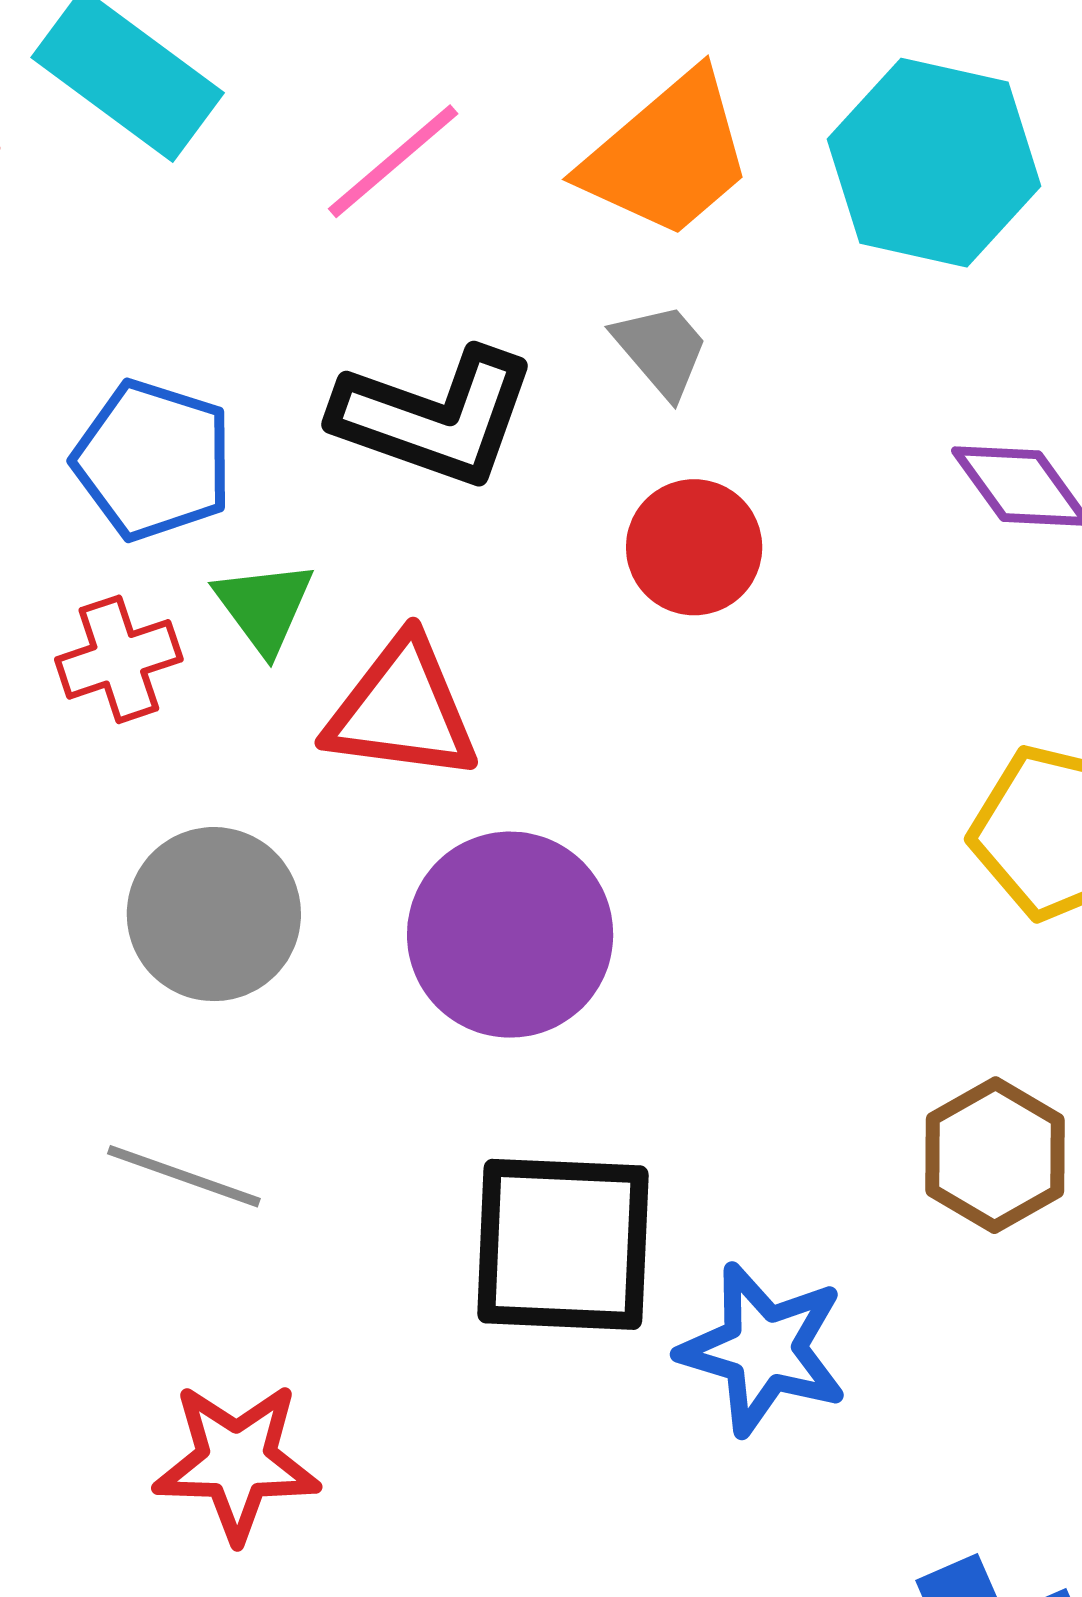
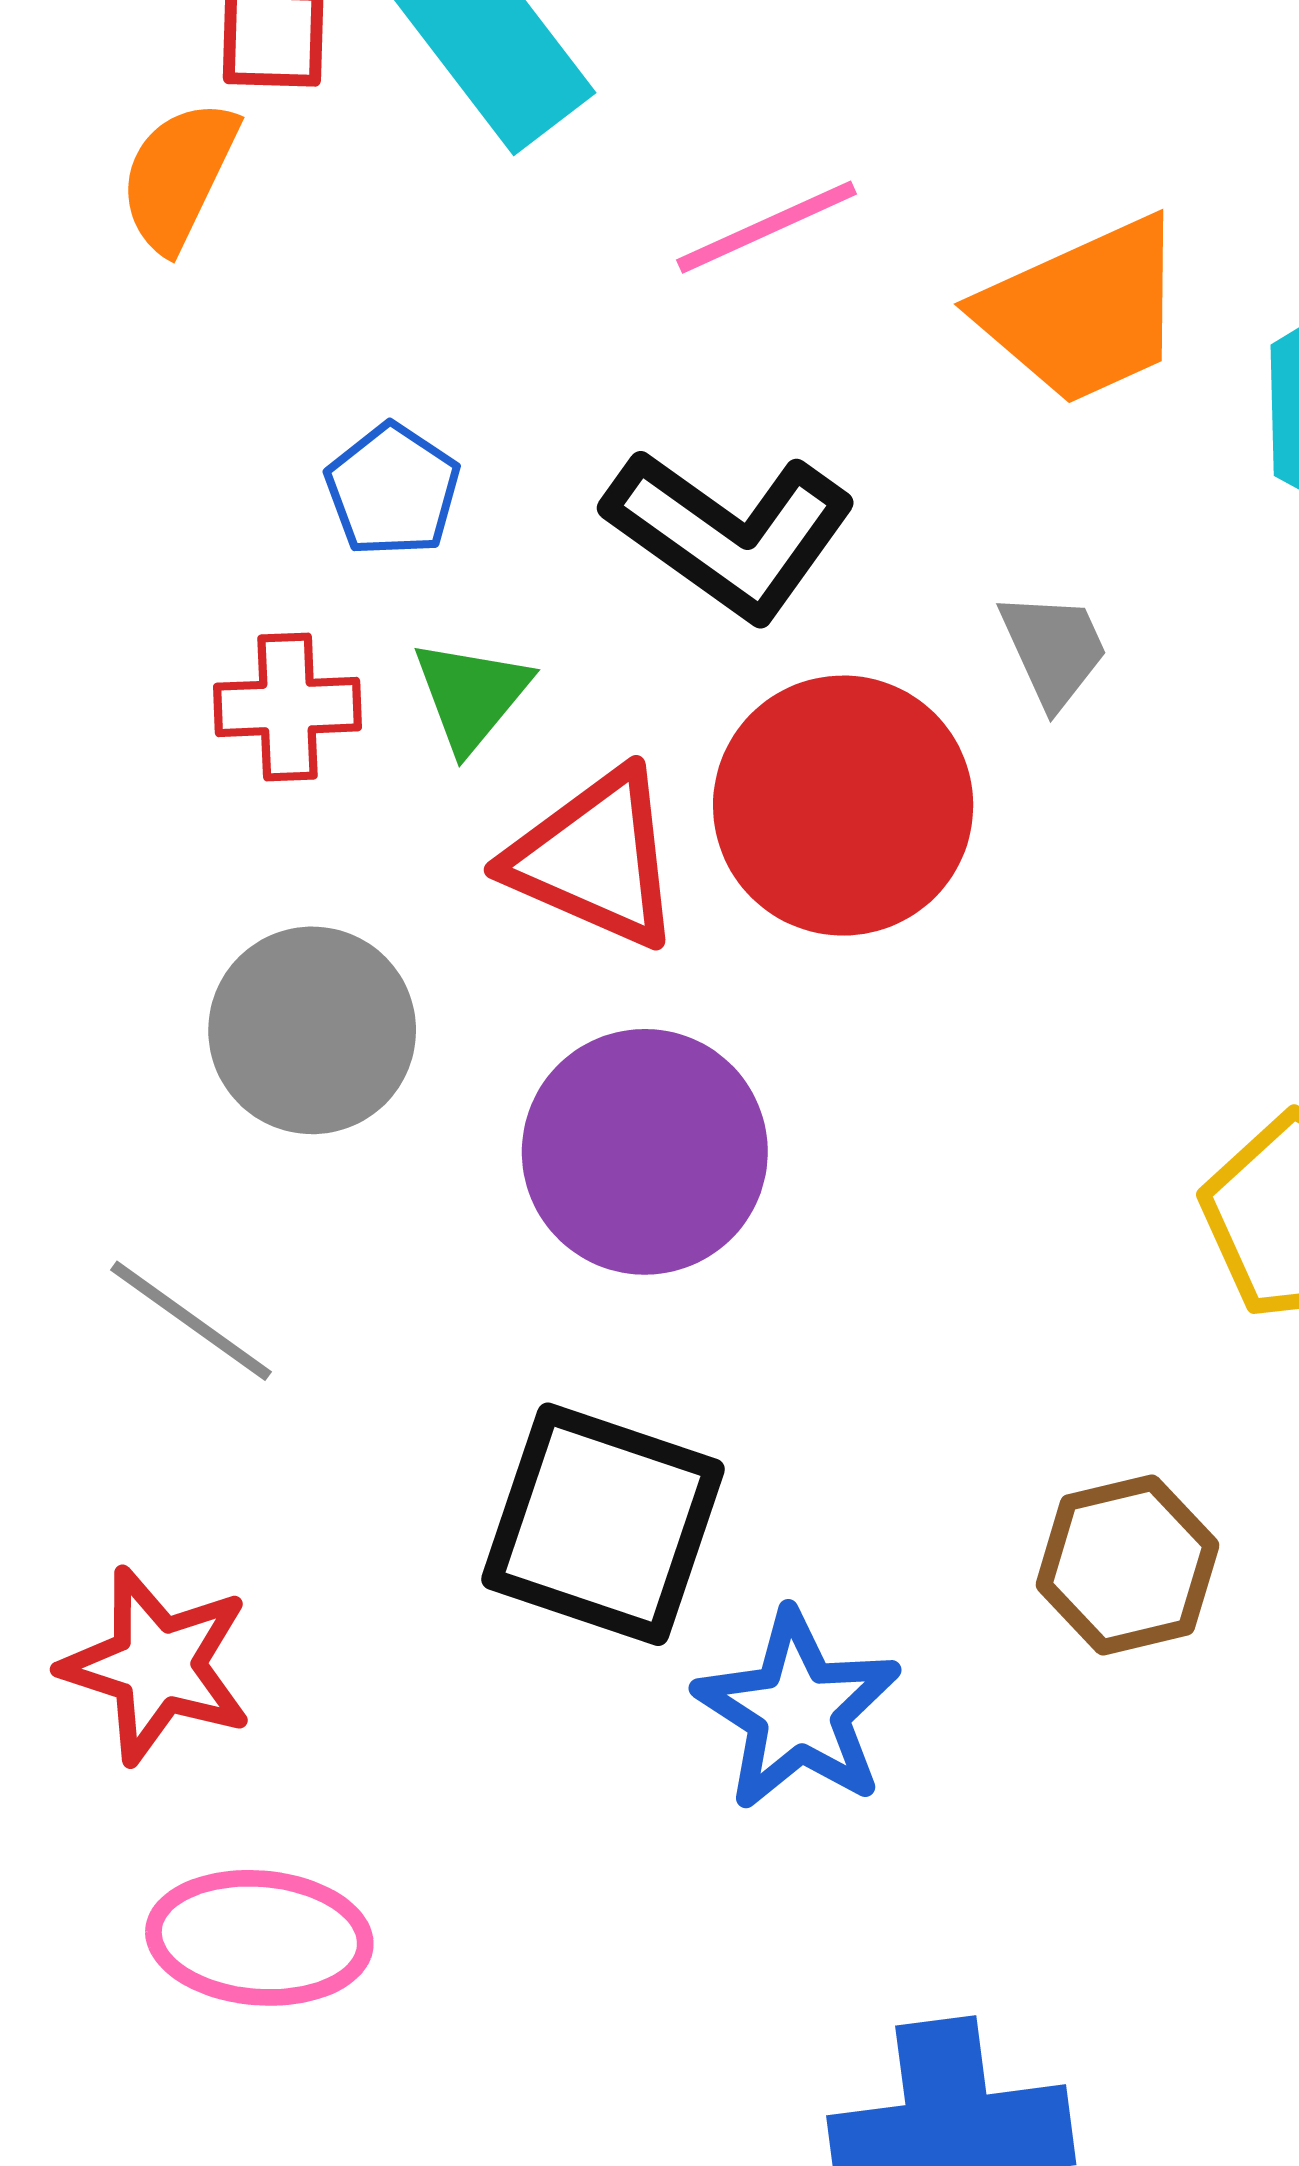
gray trapezoid: (661, 350) -> (1054, 649), moved
blue pentagon: (153, 460) -> (393, 490), size x0.7
red circle: (694, 547) -> (843, 806), moved, size x1.6

